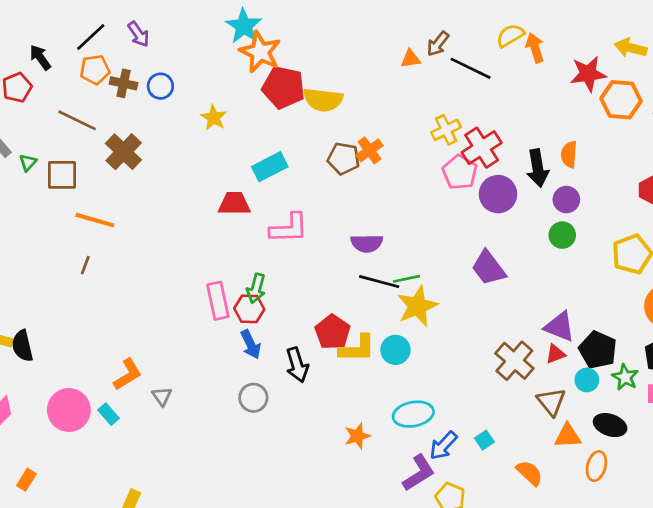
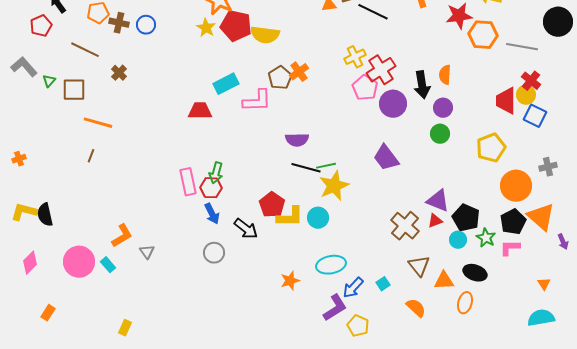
yellow star: (214, 118) -> (206, 28), moved
brown cross: (124, 152) -> (119, 73), size x0.6
brown pentagon: (344, 159) -> (280, 78), turned 30
pink L-shape: (289, 228) -> (257, 101), moved
black arrow: (297, 365) -> (246, 229), turned -35
brown triangle: (551, 402) -> (419, 266), moved

